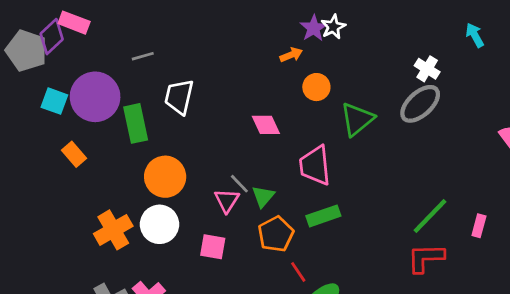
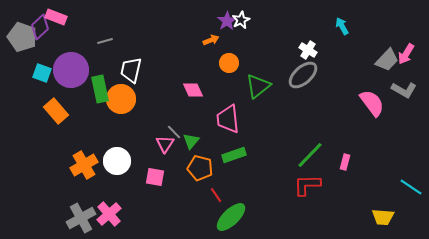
orange rectangle: (74, 154) -> (56, 111), size x1.4
orange circle: (165, 177) -> (121, 99), moved
orange pentagon: (276, 234) -> (200, 168), turned -30

